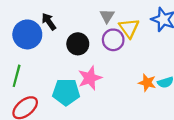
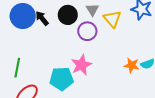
blue circle: (27, 34) -> (23, 16), moved
purple circle: (113, 40) -> (87, 31), moved
black circle: (78, 44) -> (68, 15), moved

